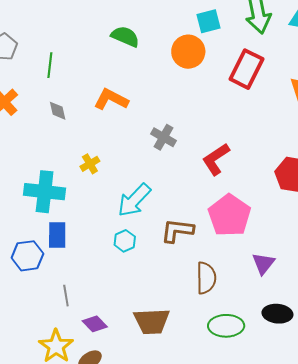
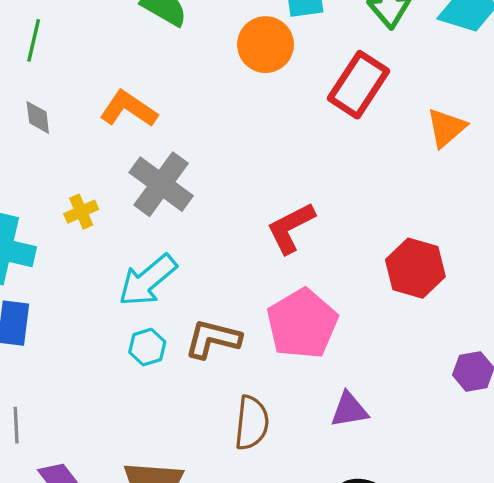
gray cross: (163, 137) -> (161, 184), moved, size x1.5
cyan hexagon: (125, 241) -> (147, 347), moved
purple triangle: (263, 263) -> (349, 410), turned 35

